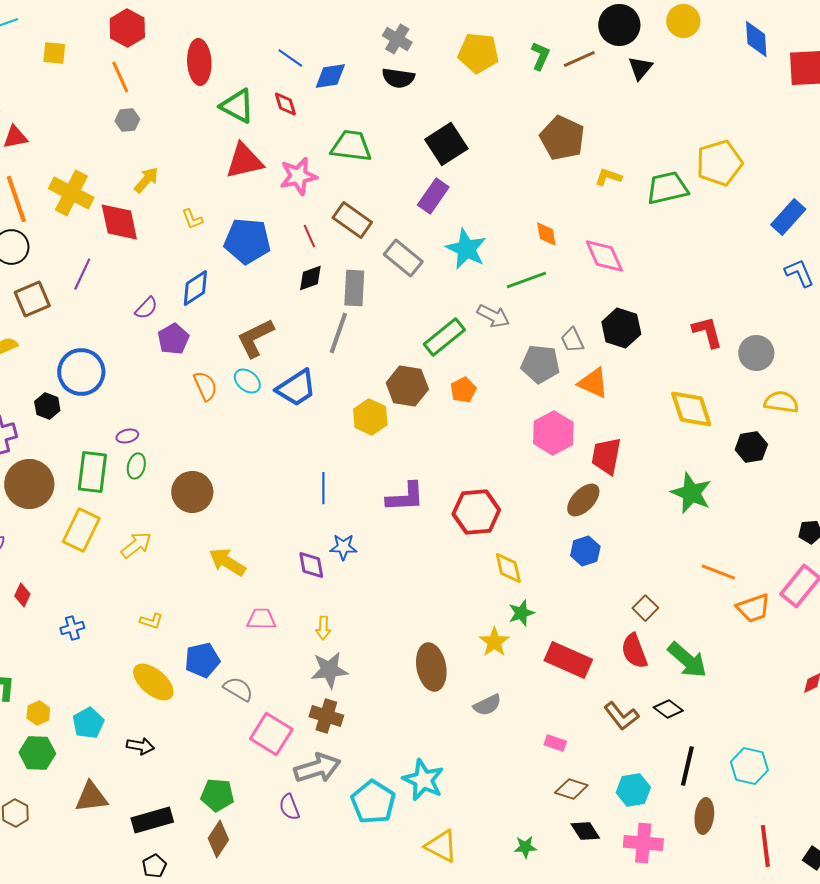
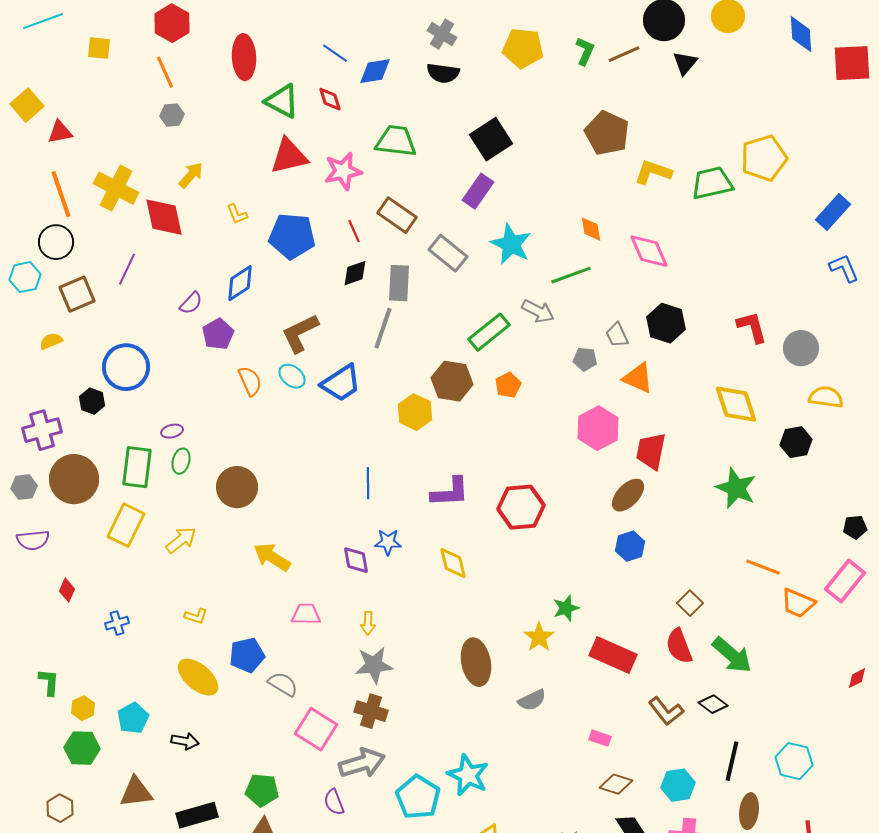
yellow L-shape: (608, 177) -> (653, 172), size x1.4
gray pentagon: (540, 364) -> (585, 359), size x0.6
yellow diamond: (508, 568) -> (453, 563), moved
orange trapezoid: (753, 608) -> (798, 603), turned 42

